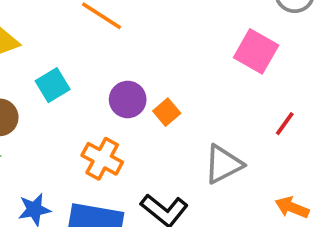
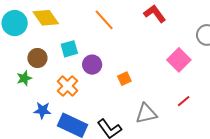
purple circle: (128, 99) -> (92, 65), moved
orange cross: (102, 159) -> (68, 86), moved

